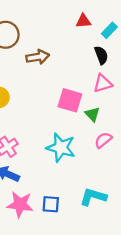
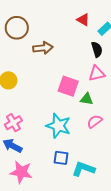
red triangle: (83, 21) -> (83, 20), turned 32
green triangle: (92, 114) -> (87, 99), turned -40
blue square: (51, 204) -> (61, 158), moved

